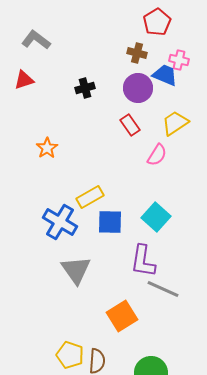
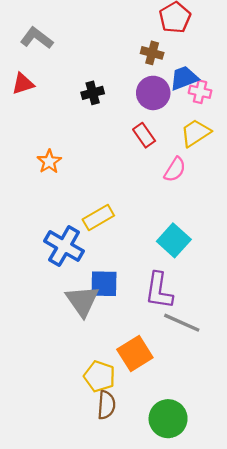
pink cross: (179, 60) -> (200, 92), moved
blue trapezoid: (165, 75) -> (184, 78), turned -44
blue square: (110, 222) -> (104, 284), moved
yellow pentagon: (70, 355) -> (99, 376), moved

